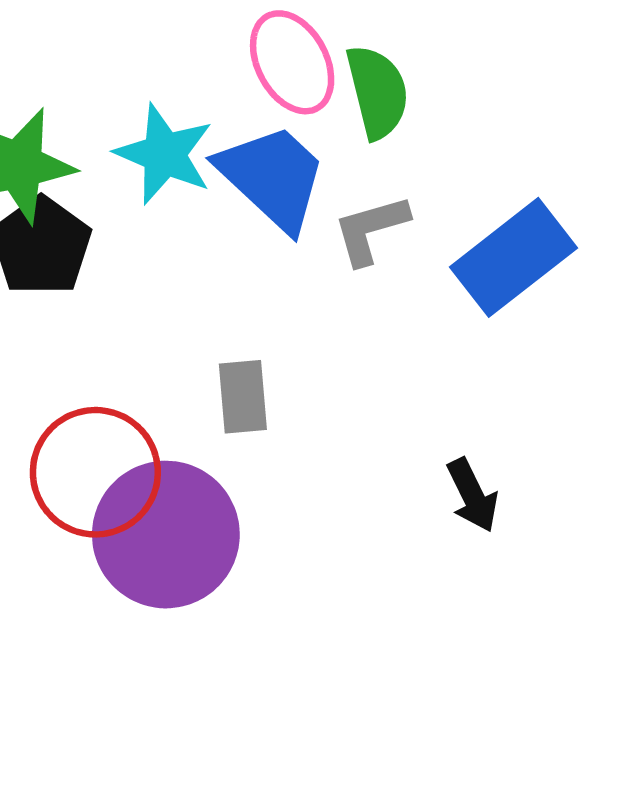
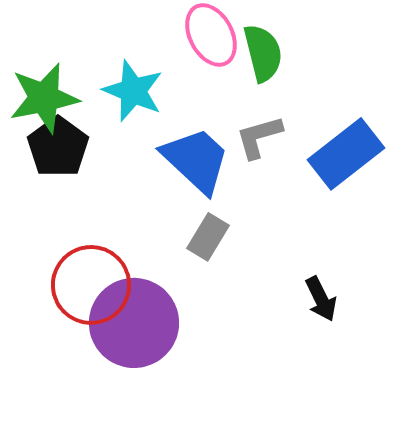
blue trapezoid: (272, 177) -> (196, 160), moved
gray rectangle: (243, 397) -> (208, 237), moved, turned 36

